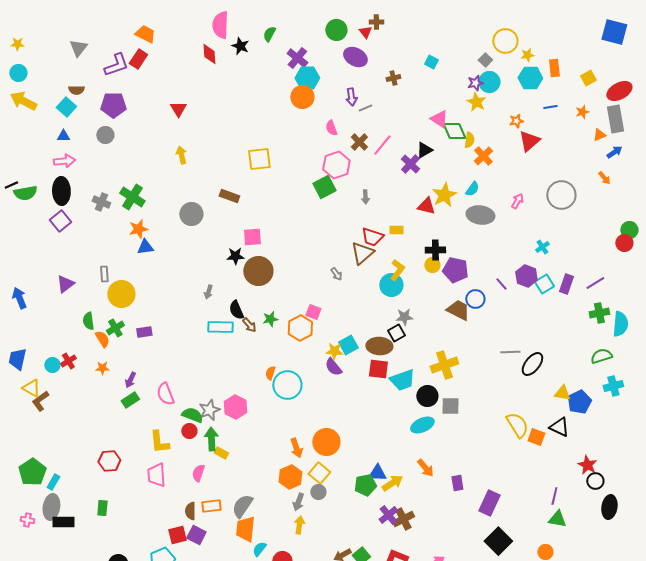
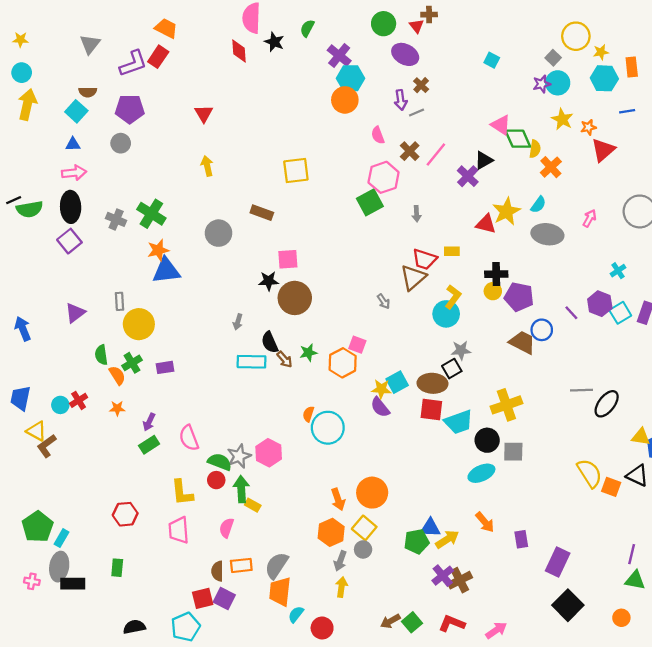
brown cross: (393, 78) -> (421, 85), moved, turned -32
yellow arrow: (23, 101) -> (27, 104), turned 76
yellow star: (476, 102) -> (562, 119), moved
blue triangle: (145, 247) -> (166, 271), size x1.5

